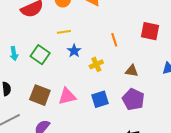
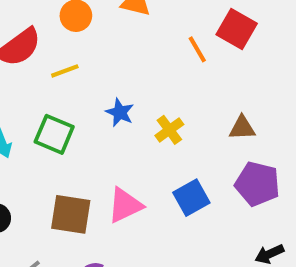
red square: (150, 31) -> (237, 29), moved, turned 30
yellow line: (64, 32) -> (65, 71), moved
orange line: (114, 40) -> (197, 49), moved

